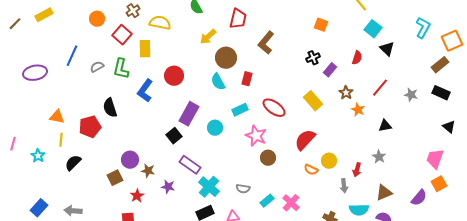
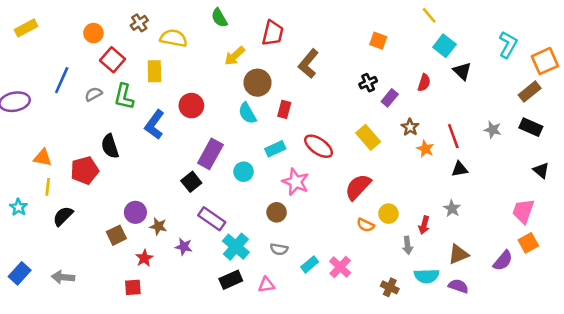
red square: (122, 35) -> (113, 60), moved
red line: (380, 88) -> (453, 136), moved, turned -60
brown circle: (268, 158) -> (277, 212), moved

